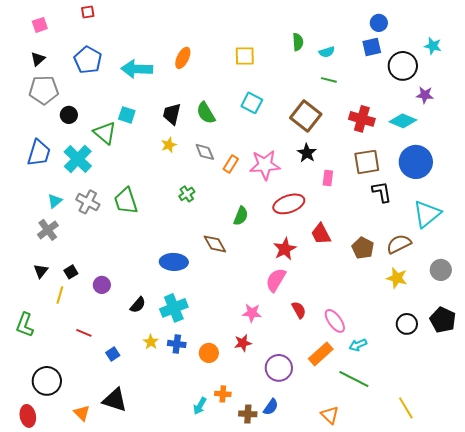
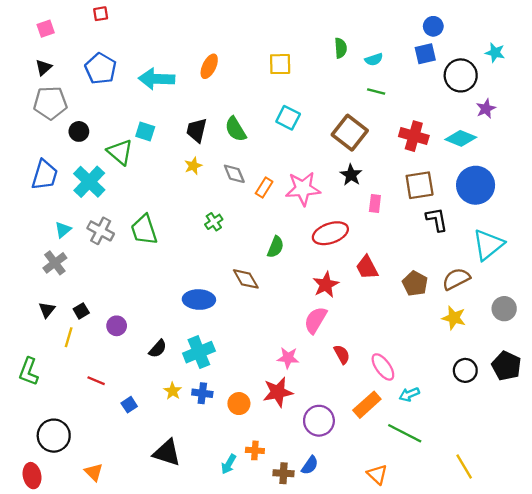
purple star: (425, 95) -> (486, 109), turned -30
red star: (243, 343) -> (278, 392), size x1.5
black triangle: (115, 400) -> (167, 453), moved

